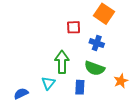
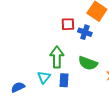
blue cross: (97, 43) -> (85, 32), moved
blue rectangle: (80, 87) -> (64, 80), moved

